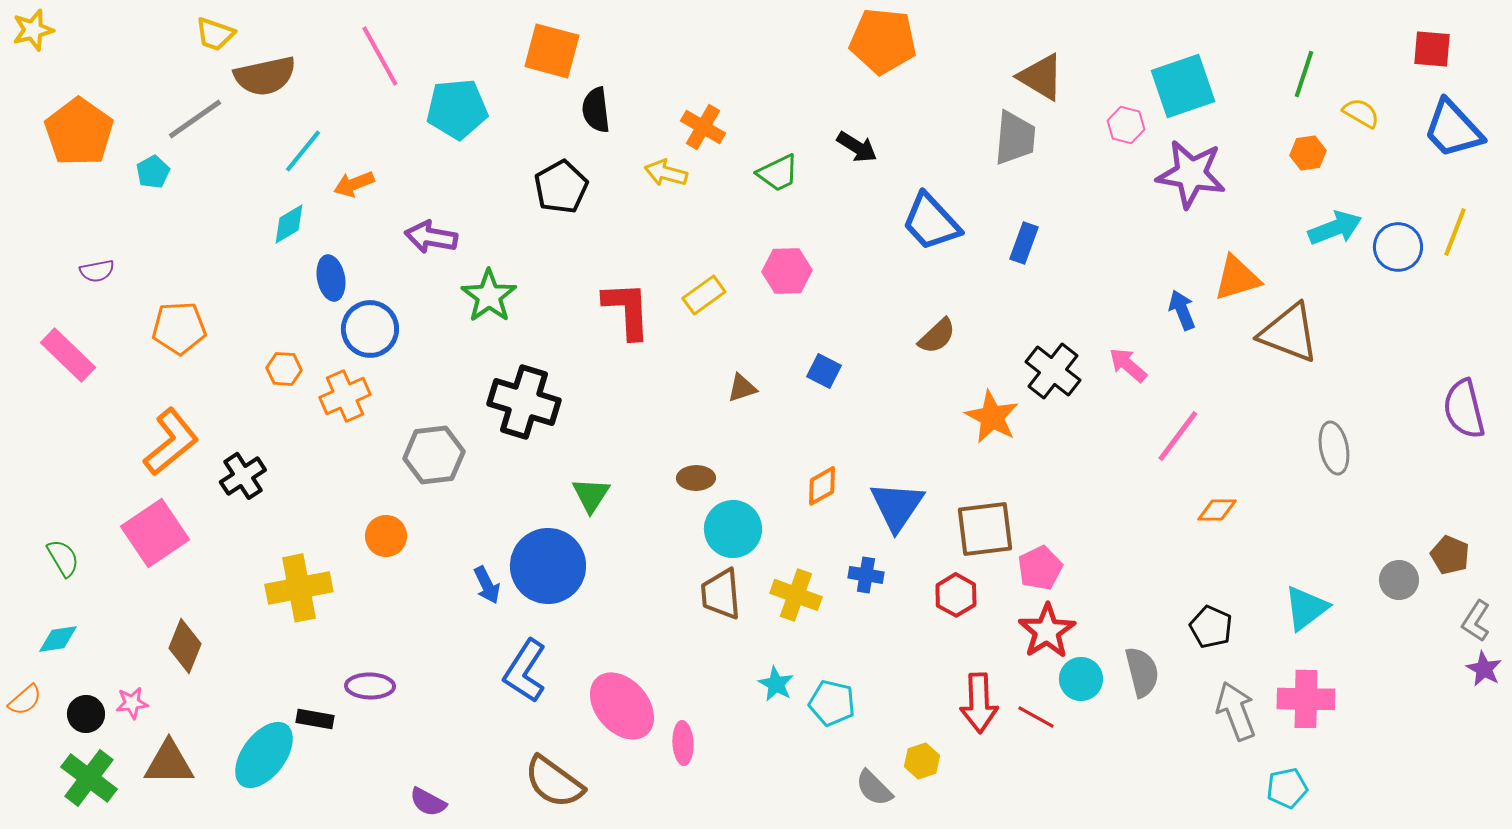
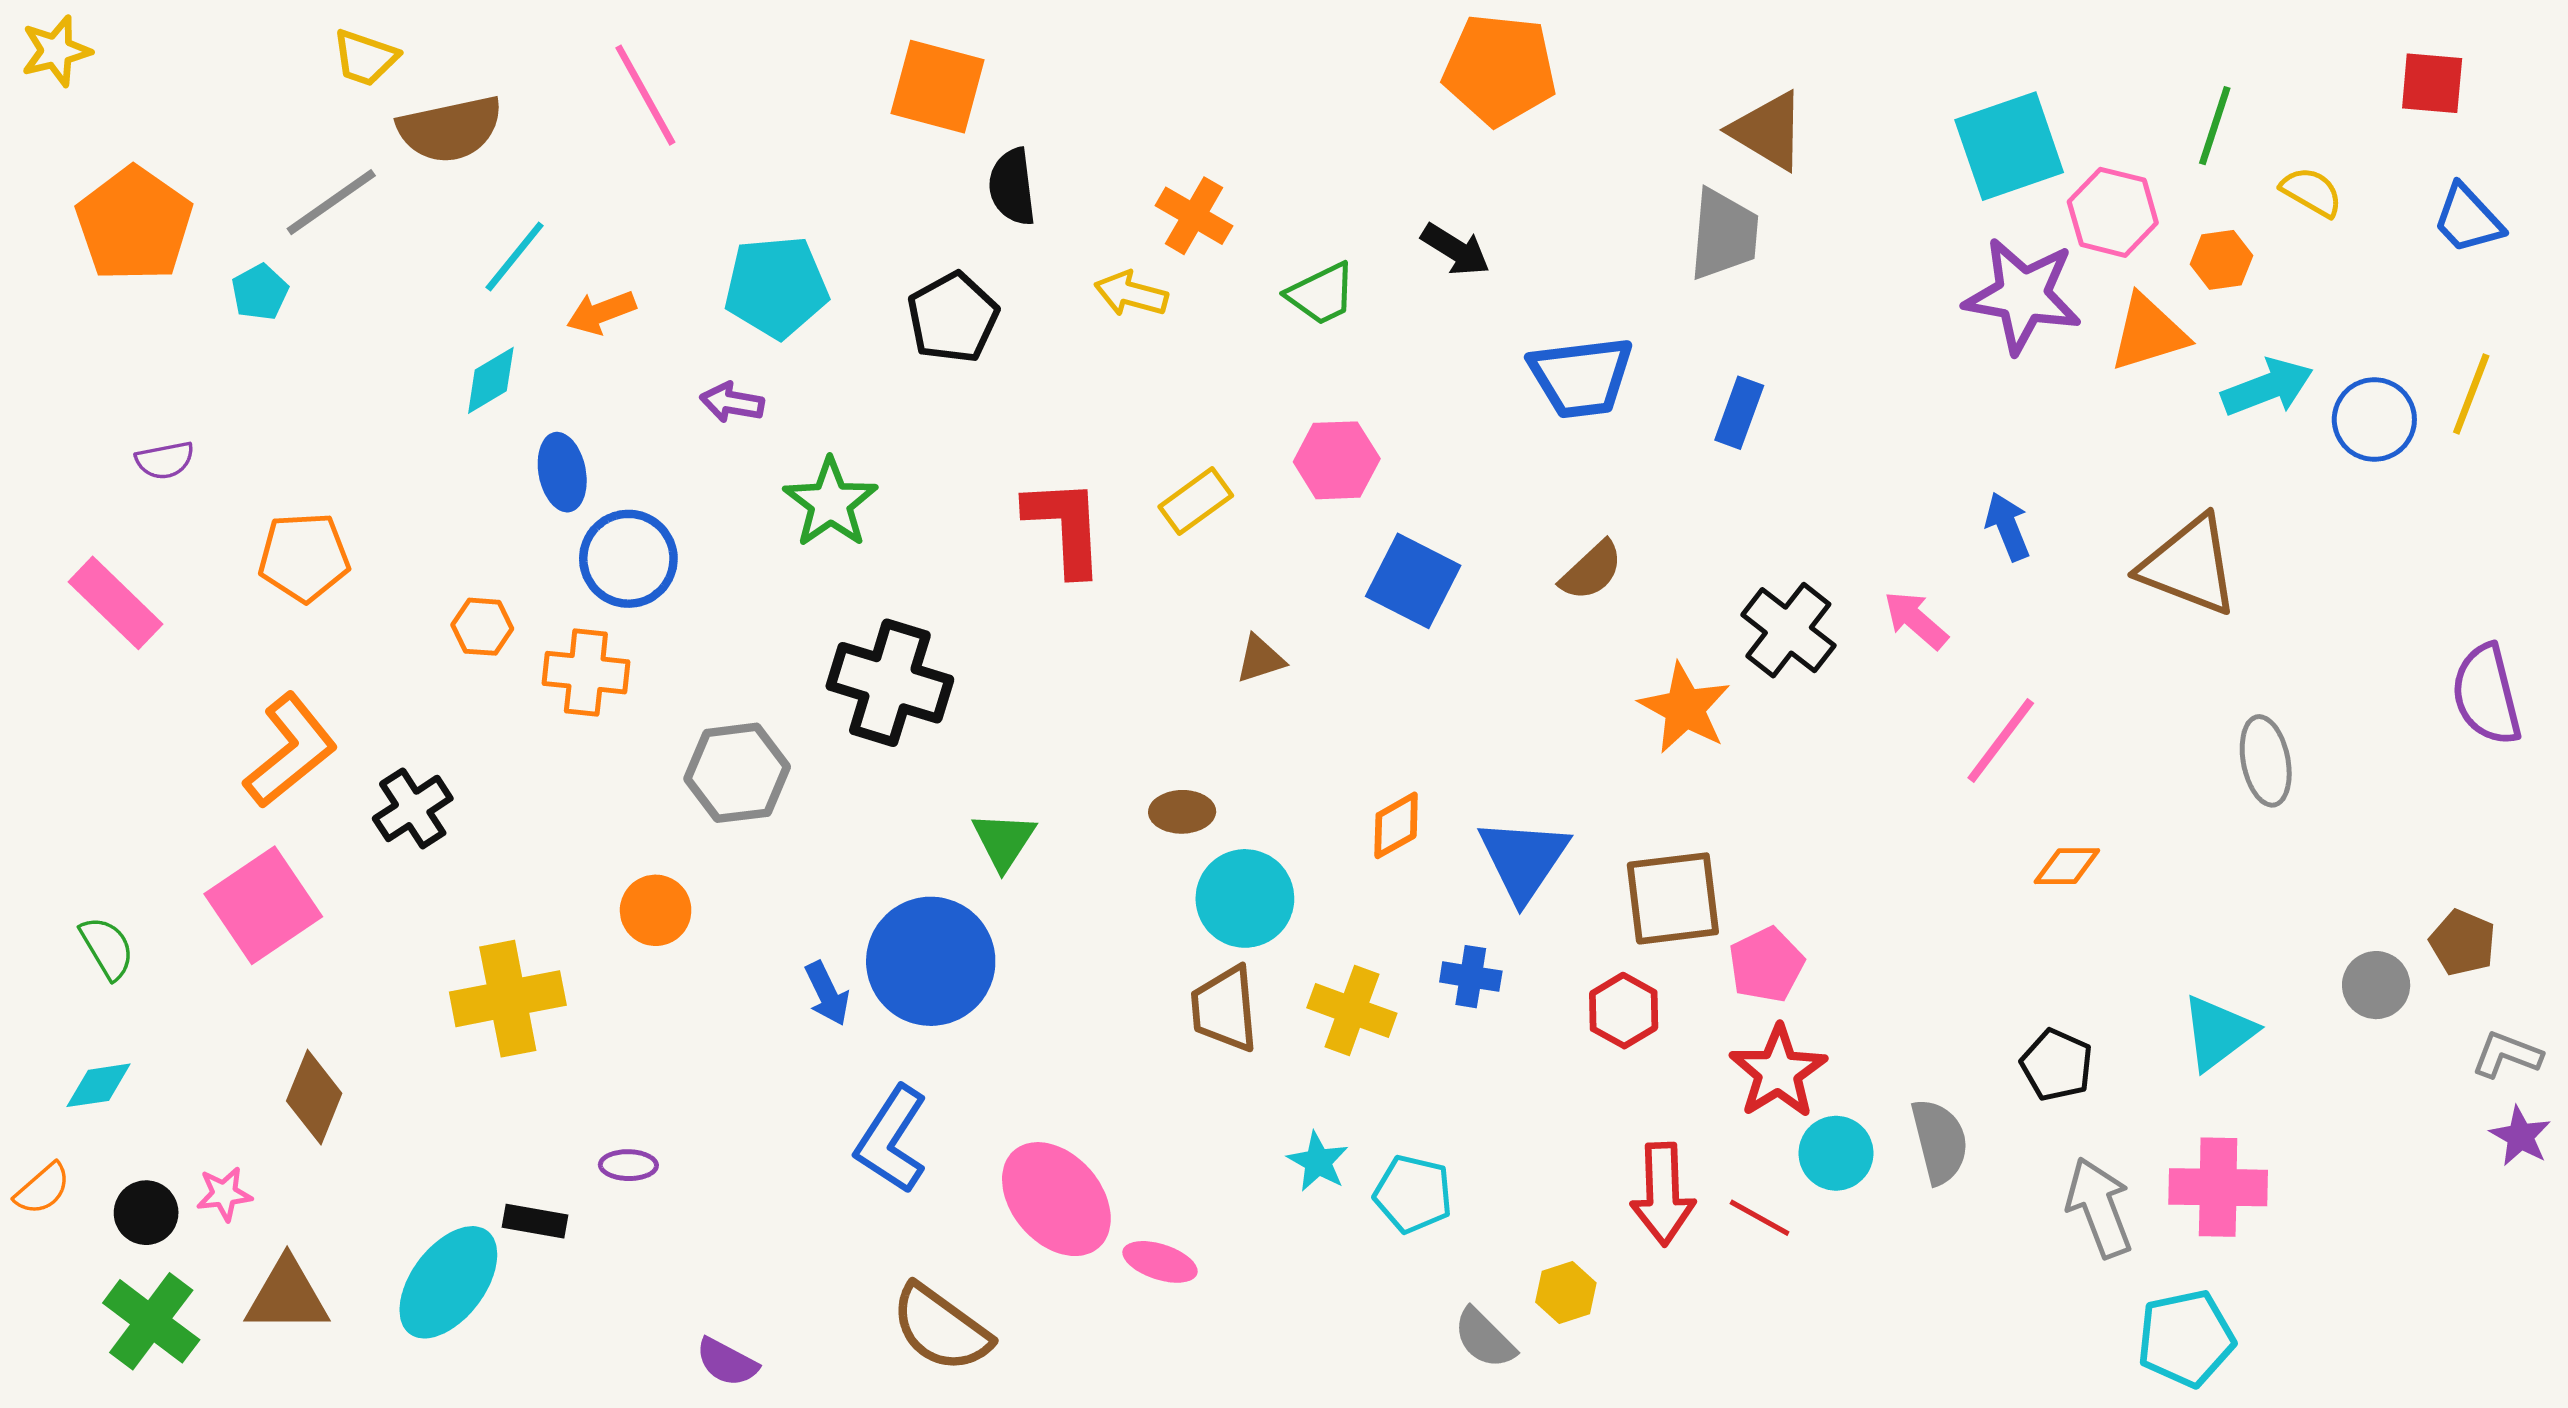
cyan pentagon: (457, 109) -> (776, 287), moved
pink hexagon: (1126, 125) -> (2113, 212), moved, size x1.4
blue trapezoid: (1453, 129) -> (2468, 219), size x0.7
blue trapezoid: (931, 222) -> (1581, 377), turned -54
purple arrow: (431, 237) -> (732, 403), size x0.7
orange triangle: (1237, 278) -> (2148, 333), moved
blue square: (824, 371) -> (1413, 581), moved, size x1.6
orange cross: (345, 396) -> (586, 673), turned 30
gray L-shape: (1476, 621) -> (2507, 1055), turned 78
purple ellipse: (370, 686) -> (628, 1165), size x0.7
pink ellipse: (683, 743) -> (1160, 1262), turned -69
cyan pentagon: (1287, 788) -> (2186, 1338), size x1.4

